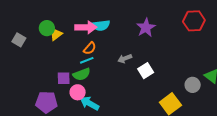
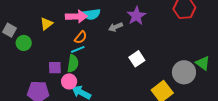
green circle: (47, 28) -> (24, 43), moved
gray arrow: (125, 59) -> (116, 27), moved
green semicircle: (82, 74) -> (73, 63), turned -60
gray circle: (193, 85) -> (184, 72), size x1.5

